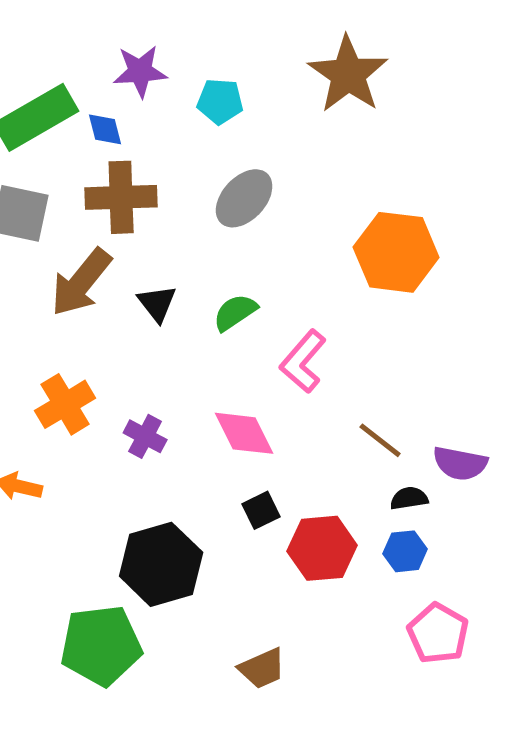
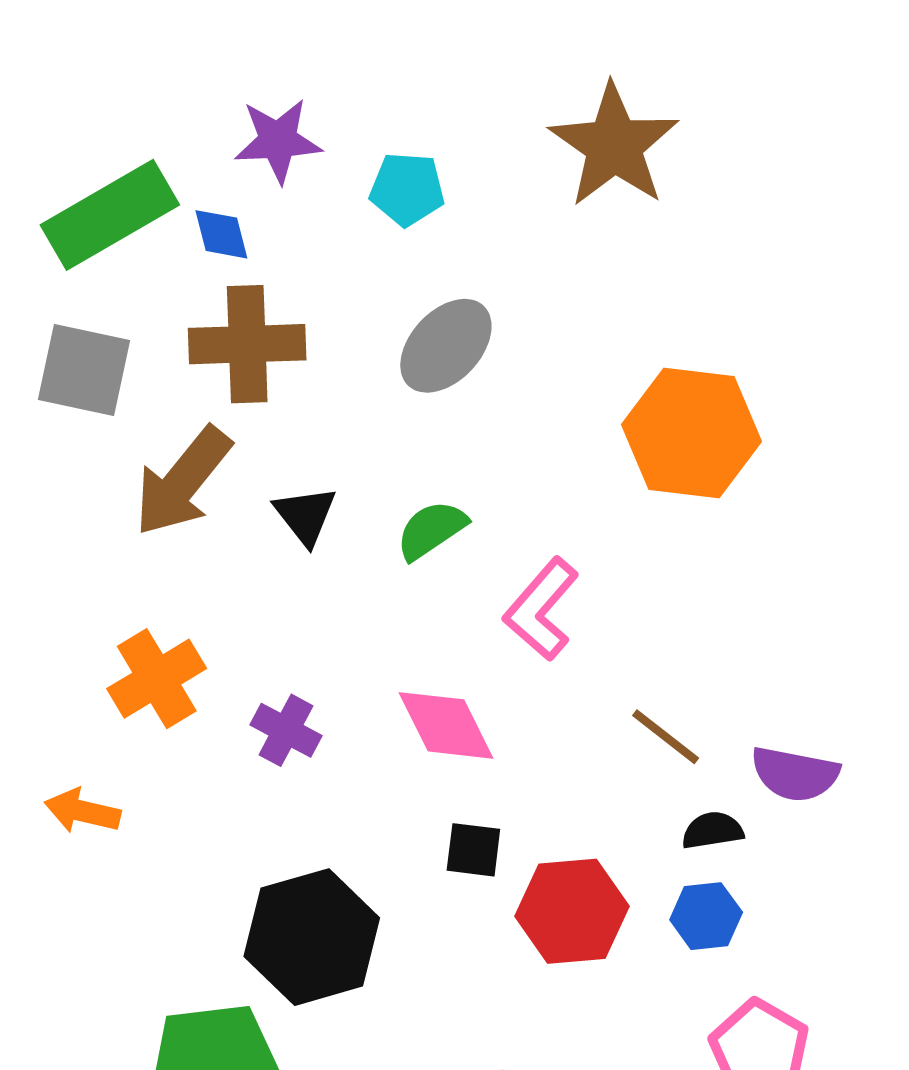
black square: (261, 510) -> (473, 850), turned 33

